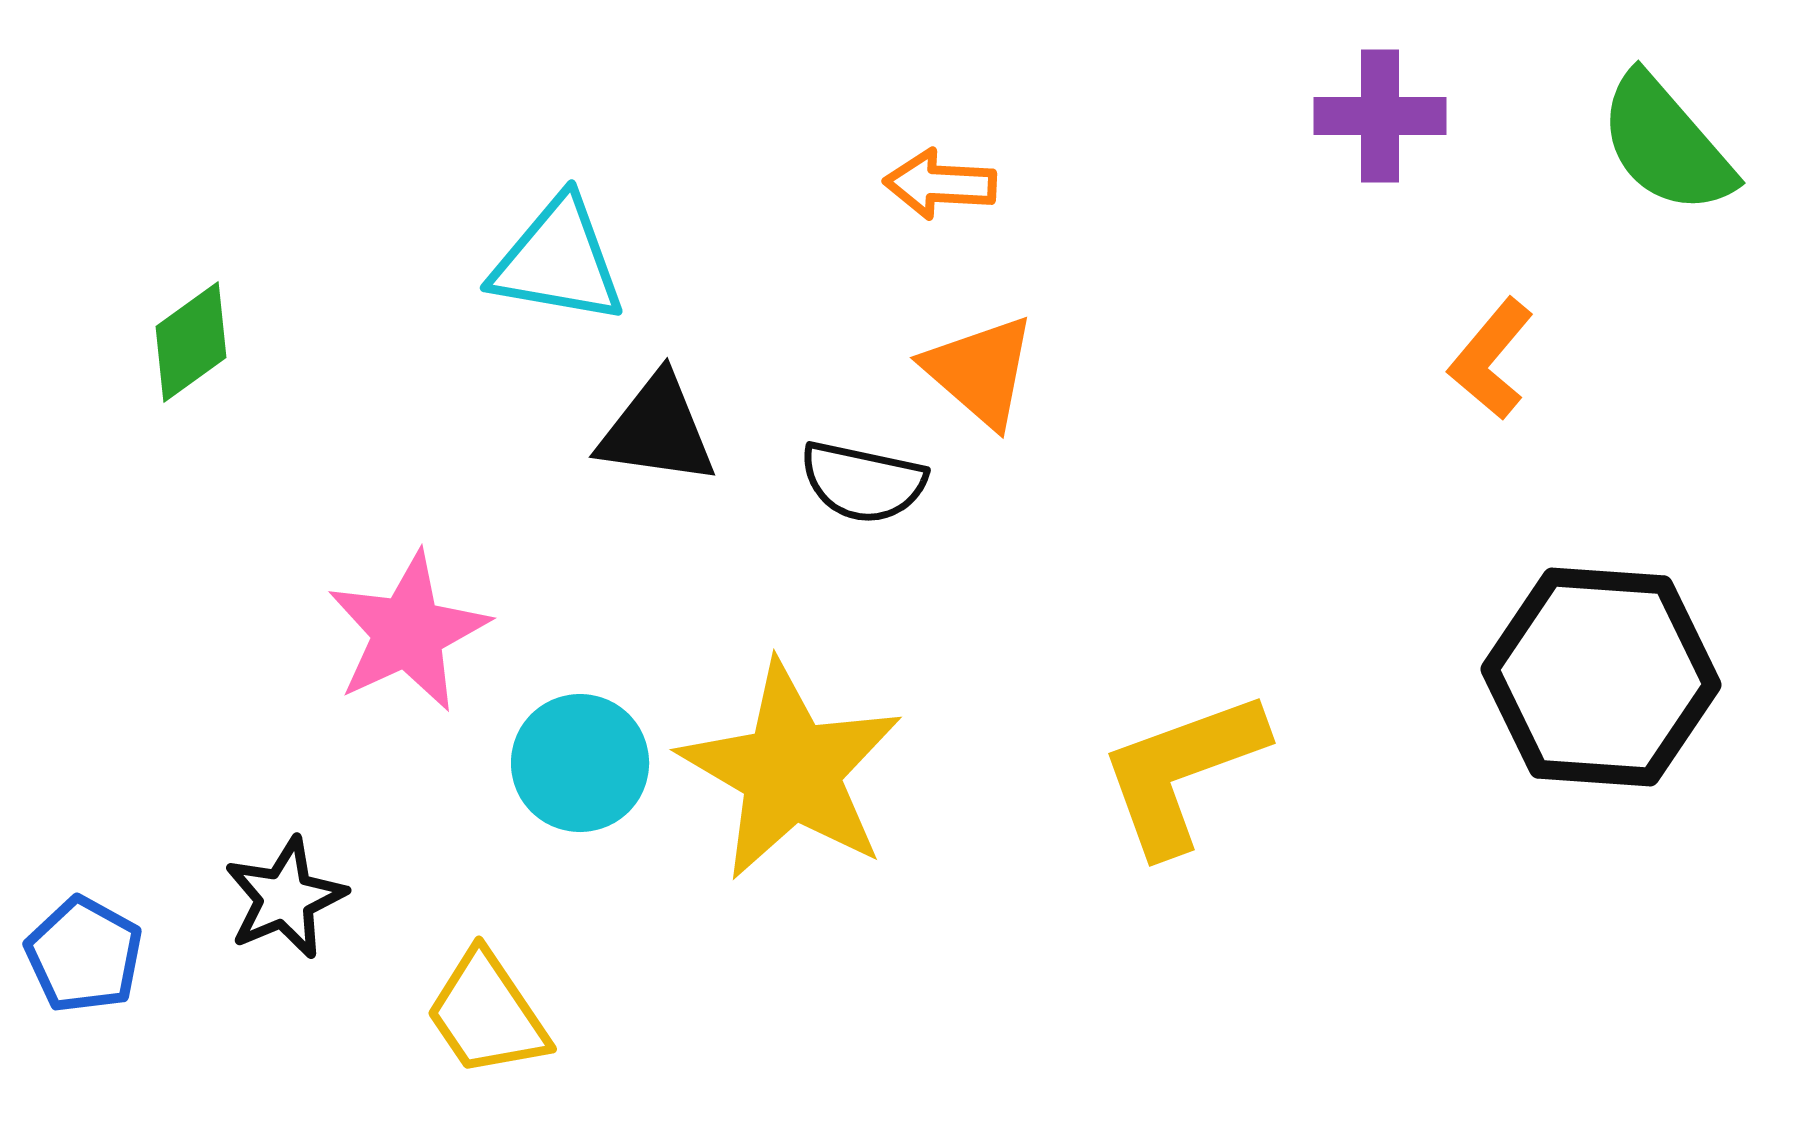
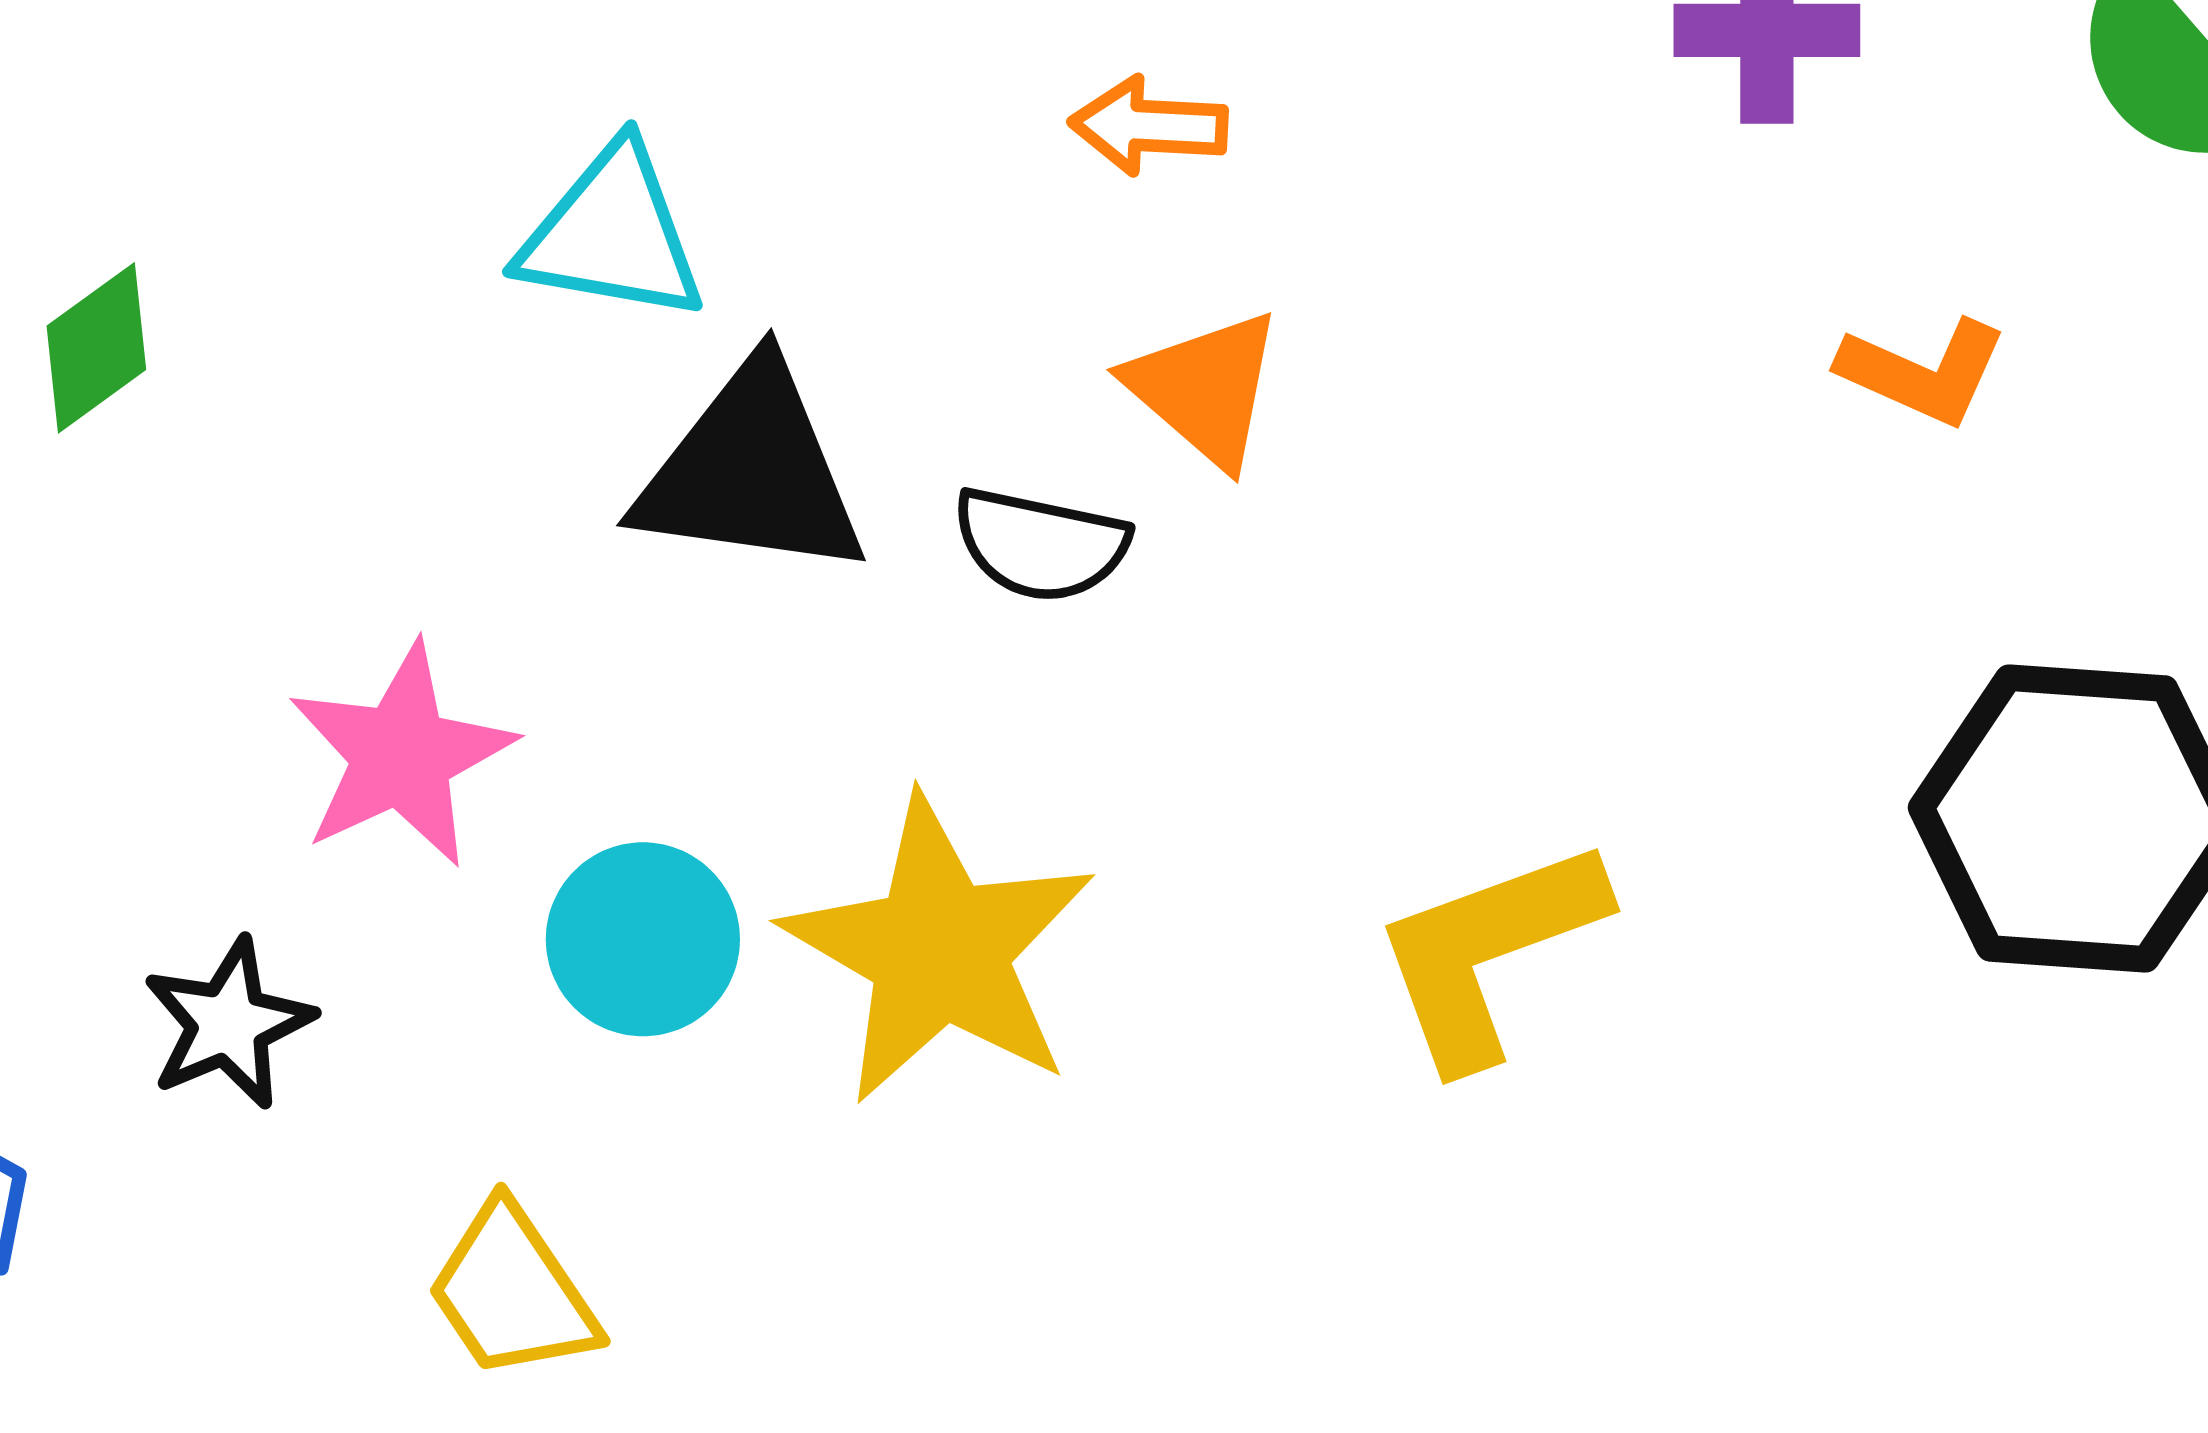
orange L-shape: (1491, 359) -> (1923, 372), turned -106
black triangle: (657, 430) -> (751, 471), size x1.4
black star: (285, 898) -> (228, 1024), moved

